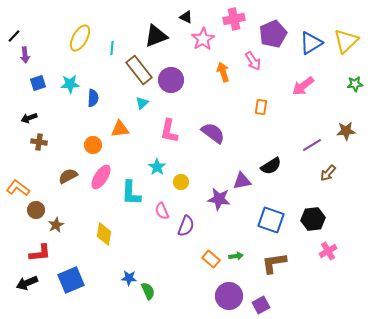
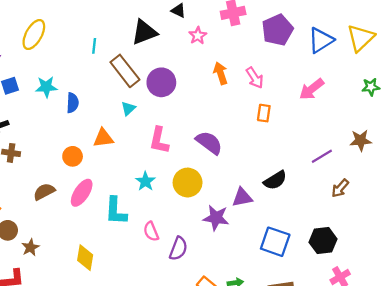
yellow ellipse: (80, 38) -> (34, 35), moved
pink star: (203, 39) -> (198, 36), size x0.7
pink arrow: (253, 61) -> (255, 78), moved
yellow circle: (181, 182) -> (188, 183), moved, size x1.6

